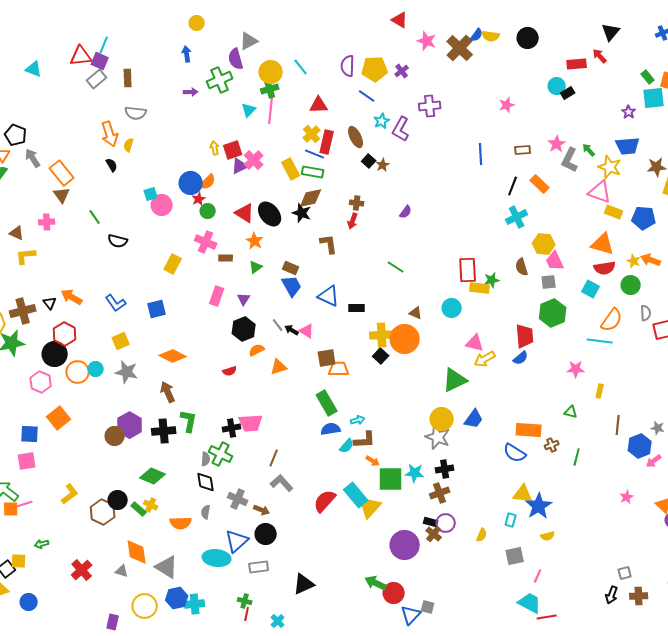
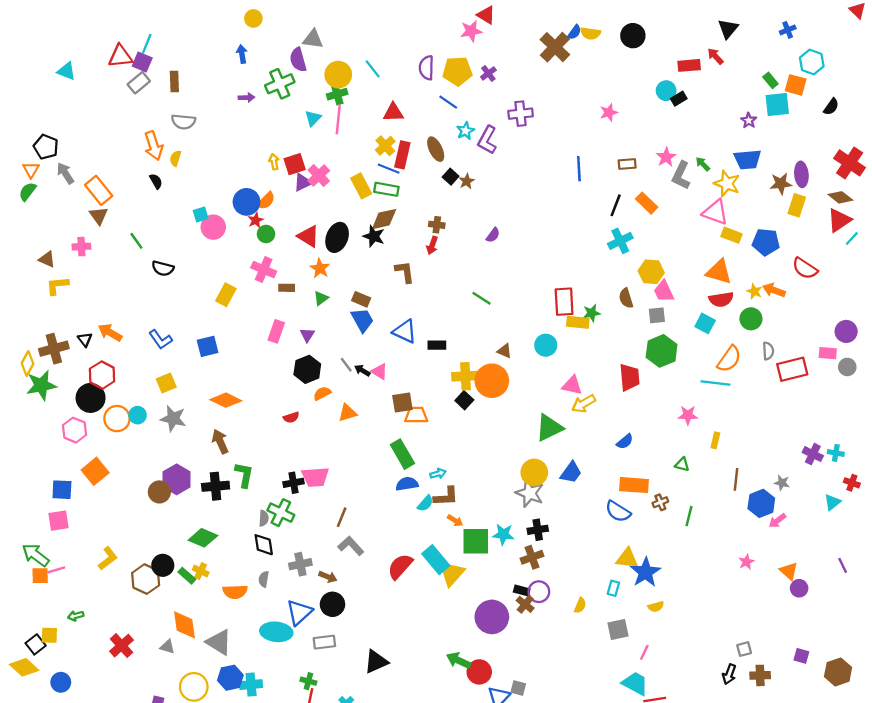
gray triangle: (249, 41) -> (313, 39), turned 36
pink star: (427, 41) -> (471, 31), moved, turned -30
black ellipse: (270, 214) -> (337, 237), turned 60
blue semicircle: (521, 358) -> (625, 442), moved
gray cross: (238, 499) -> (300, 564), turned -36

